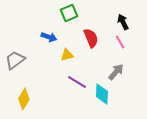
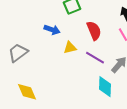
purple line: (77, 82) -> (95, 58), moved
yellow diamond: (24, 99) -> (27, 92), turned -55

